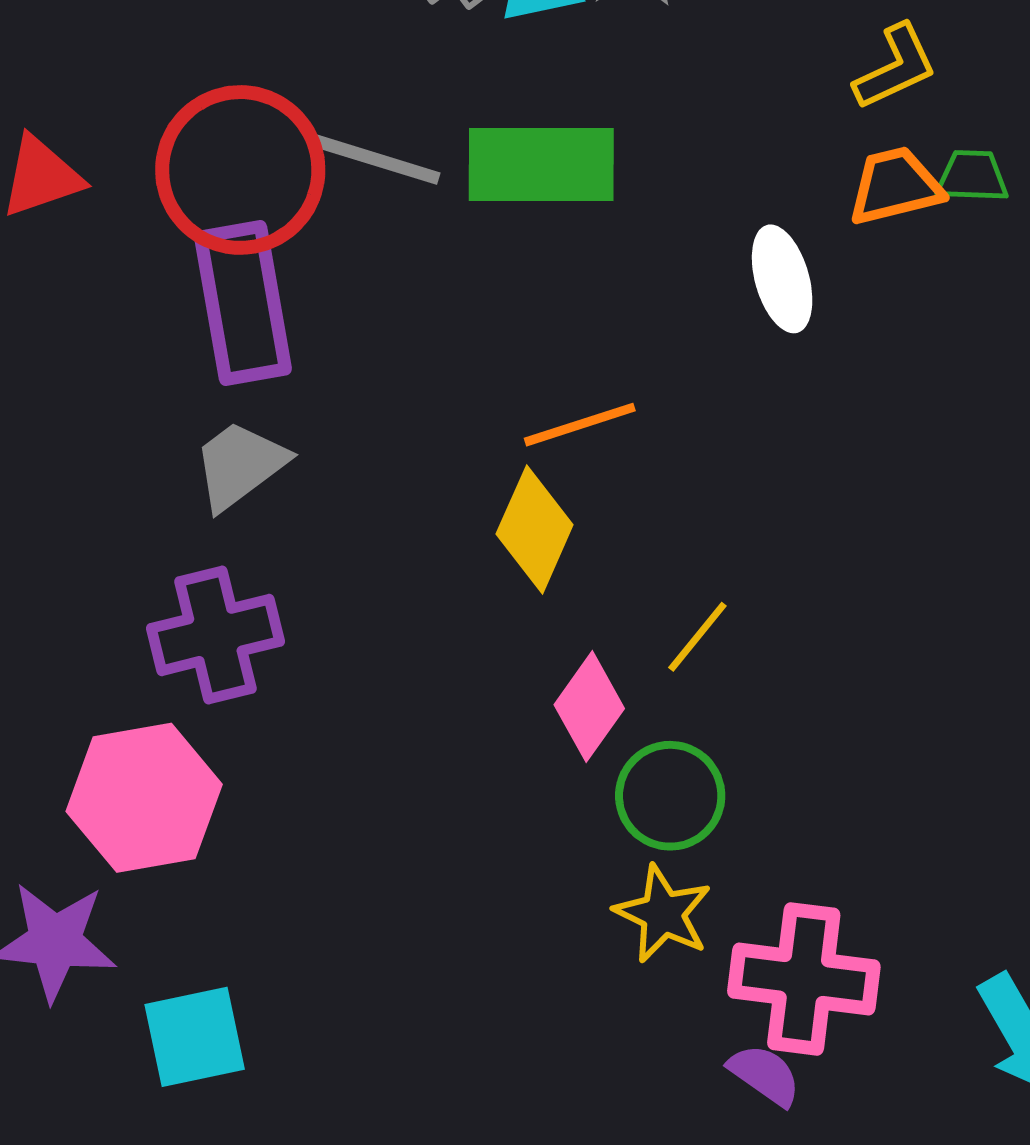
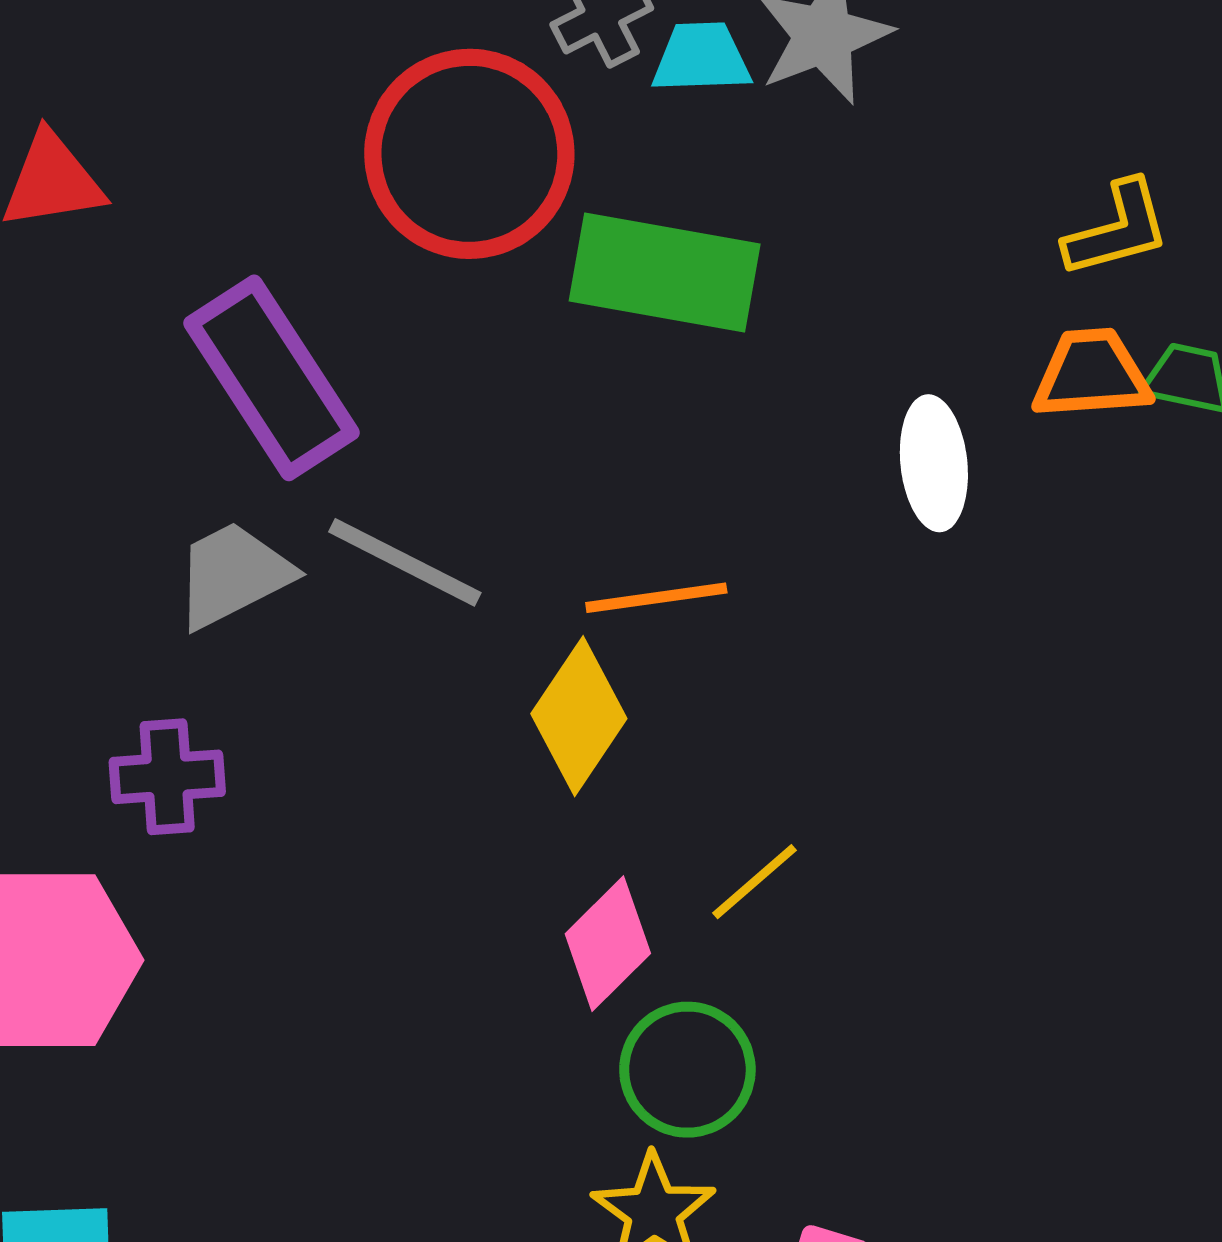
gray line: (375, 159) -> (405, 562), moved
red circle: (240, 170) -> (469, 154), moved
purple rectangle: (243, 303) -> (271, 378), turned -33
purple cross: (215, 635) -> (167, 777), size x0.7

